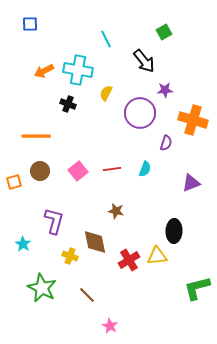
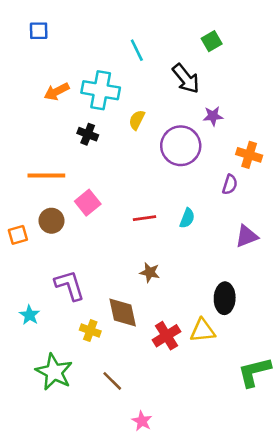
orange cross: (193, 120) -> (249, 155), size x0.7
purple semicircle: (166, 143) -> (230, 185), moved
pink square: (78, 171) -> (88, 203), moved
purple L-shape: (54, 221) -> (70, 285), turned -32

